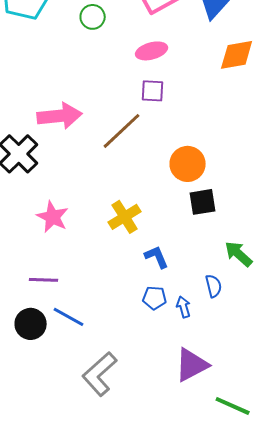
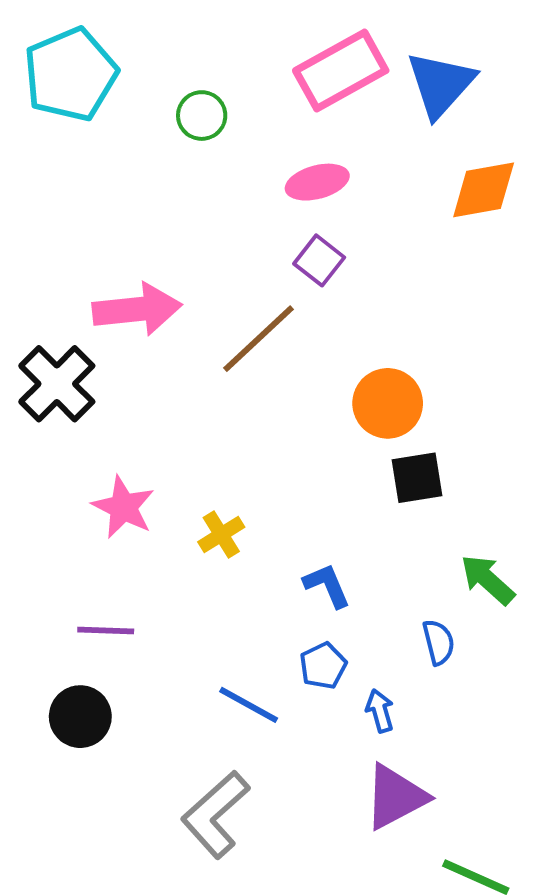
purple square: (153, 91) -> (319, 260), turned 35
yellow cross: (125, 217) -> (221, 535), moved, size x0.7
blue pentagon: (155, 298) -> (323, 666), turned -30
blue arrow: (184, 307) -> (380, 711), moved
blue line: (69, 317) -> (249, 705), moved

